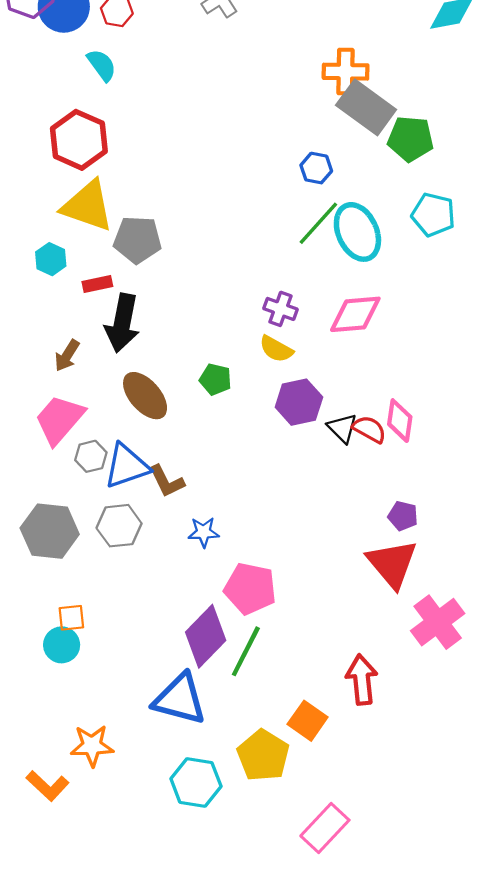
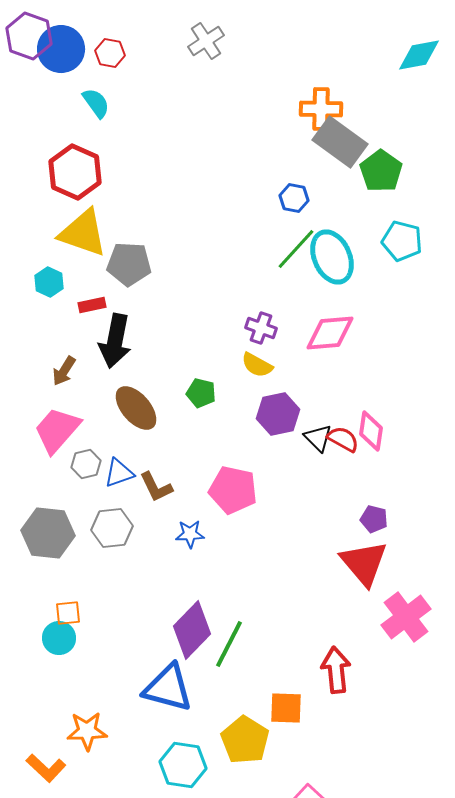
green pentagon: (411, 139) -> (381, 171), turned 30
blue triangle: (127, 466) -> (119, 473), size x0.7
pink pentagon: (250, 589) -> (233, 490), moved
orange square: (308, 721) -> (286, 708), turned -33

